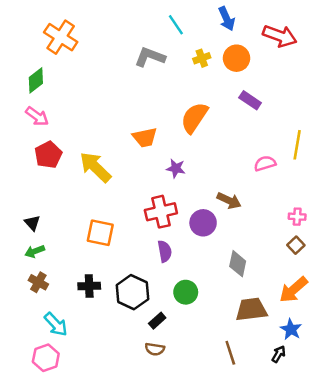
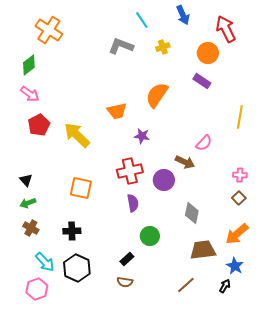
red arrow: (280, 36) -> (226, 29), turned -136
orange circle: (236, 58) -> (208, 53), moved
pink semicircle: (265, 163) -> (204, 143), moved, turned 150
black hexagon: (132, 292) -> (77, 268), moved
brown line: (230, 353) -> (186, 285), turned 66

